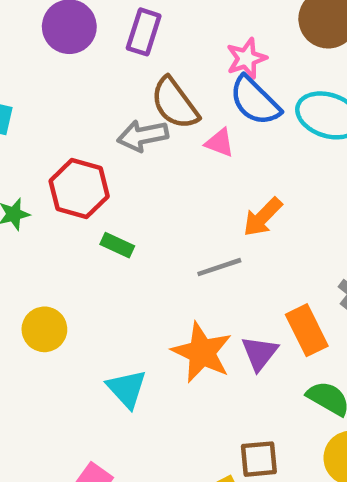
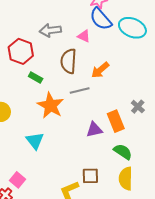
brown semicircle: (175, 103) -> (69, 61), moved, turned 35
orange star: (202, 352) -> (51, 106), moved
purple triangle: (260, 353) -> (94, 130), turned 36

